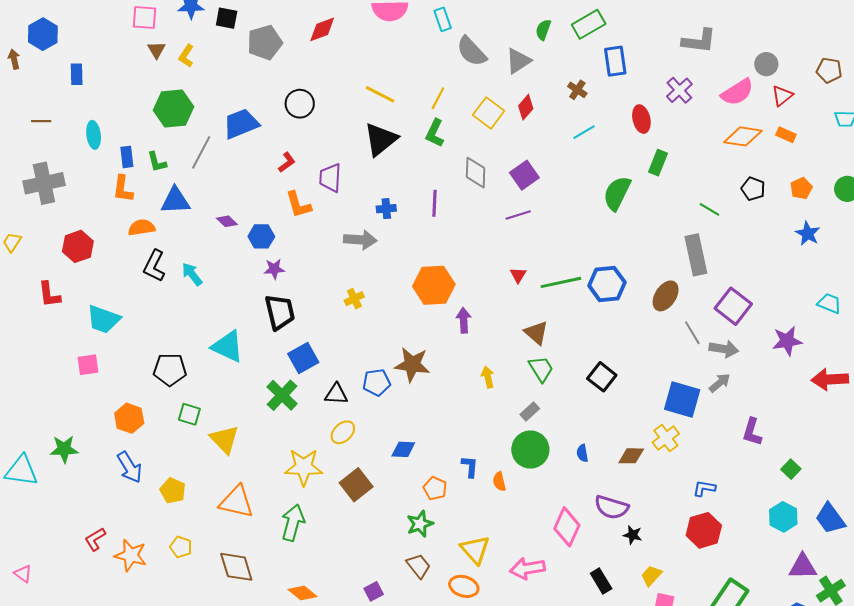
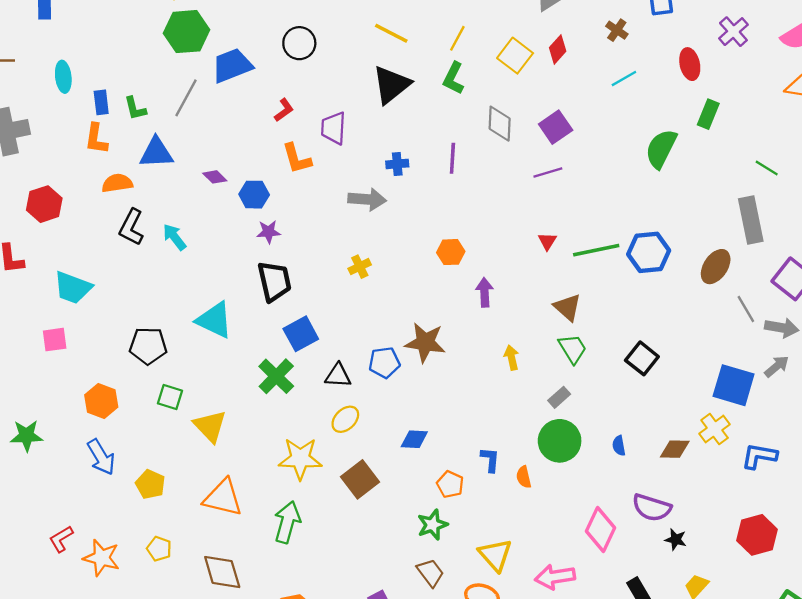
green hexagon: (173, 108) -> (186, 32), moved
orange hexagon: (434, 285) -> (451, 252), size x0.6
blue L-shape: (704, 488) -> (759, 456), moved, size x1.4

